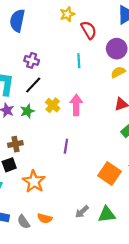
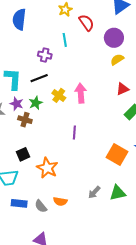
purple cross: (32, 60) -> (45, 55), moved
cyan line: (79, 61) -> (65, 40), moved
black line: (33, 85) -> (39, 78), turned 30
brown cross: (15, 144) -> (25, 120), moved, turned 32

